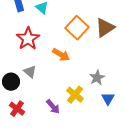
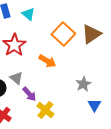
yellow cross: (75, 95) -> (45, 110), moved
purple arrow: (53, 107) -> (29, 94), moved

